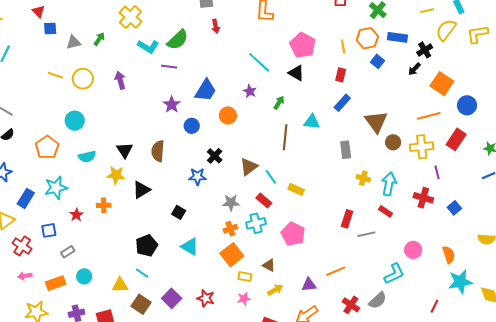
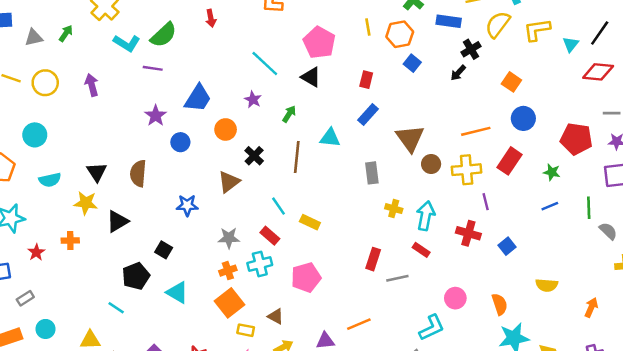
blue rectangle: (397, 37) -> (449, 21), moved
yellow line: (343, 47) -> (368, 27), moved
orange square: (442, 84) -> (511, 82), moved, size x0.7
black cross: (215, 156) -> (254, 156), moved
brown triangle: (249, 167) -> (229, 182), moved
pink pentagon: (293, 234) -> (306, 277), turned 30
black pentagon: (147, 246) -> (136, 276), moved
cyan line: (142, 273) -> (116, 308), moved

